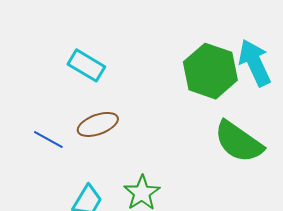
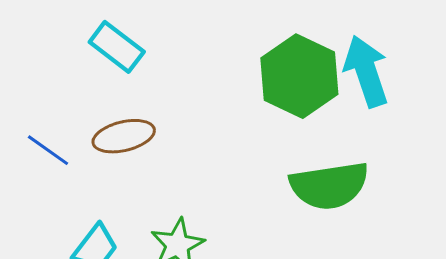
green semicircle: (239, 142) -> (329, 186), turned -50

